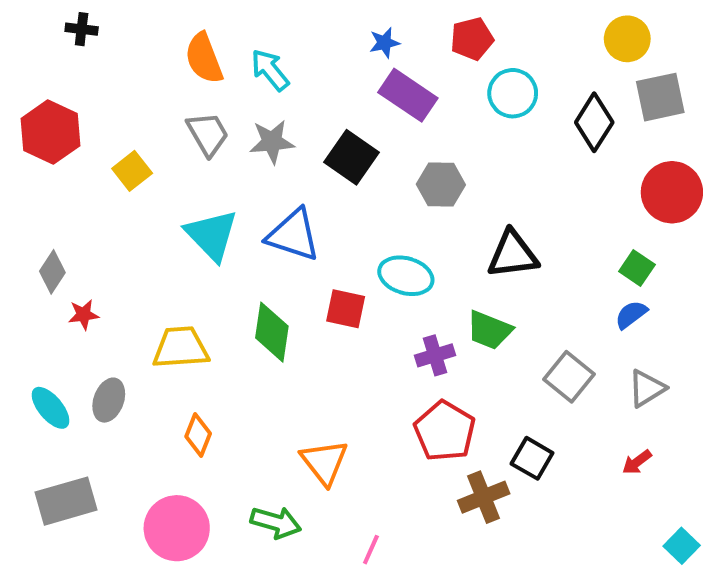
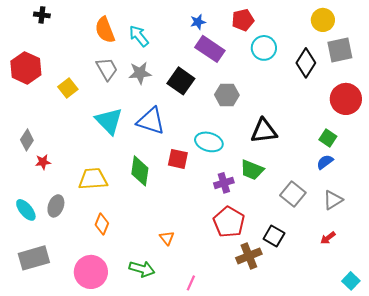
orange triangle: (324, 462) -> (167, 238), size x0.6

